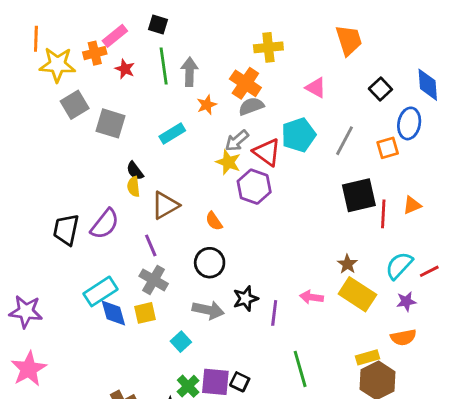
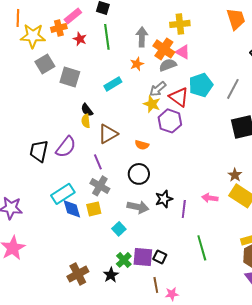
gray arrow: (189, 72) -> (142, 37), moved
pink triangle: (316, 88) -> (183, 52), moved
orange semicircle: (214, 221) -> (142, 145), turned -40

